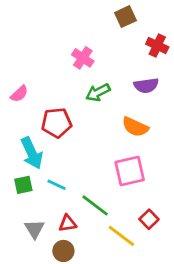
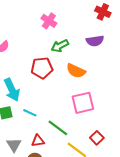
red pentagon: (57, 123) -> (42, 68), moved
orange semicircle: (135, 127) -> (76, 71), moved

